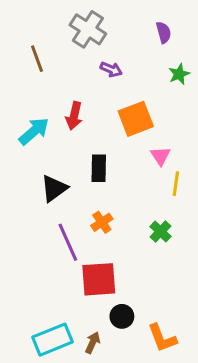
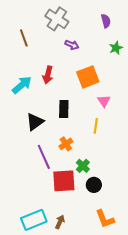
yellow line: (176, 184) -> (96, 126), moved
green cross: (160, 231) -> (83, 166), moved
black circle: (122, 316) -> (94, 185), moved

